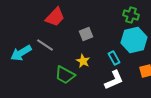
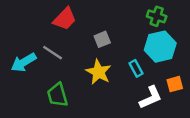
yellow star: (83, 61) -> (99, 72), size x1.5
green trapezoid: (65, 75) -> (57, 95), moved, turned 45
white L-shape: (114, 80) -> (151, 97), moved

